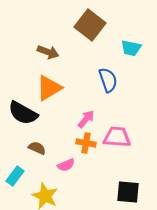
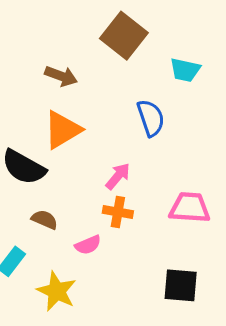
pink trapezoid: (117, 137) -> (190, 208), moved

